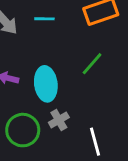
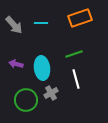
green line: (92, 64) -> (74, 54), turned 30
white line: (95, 142) -> (76, 79), moved

